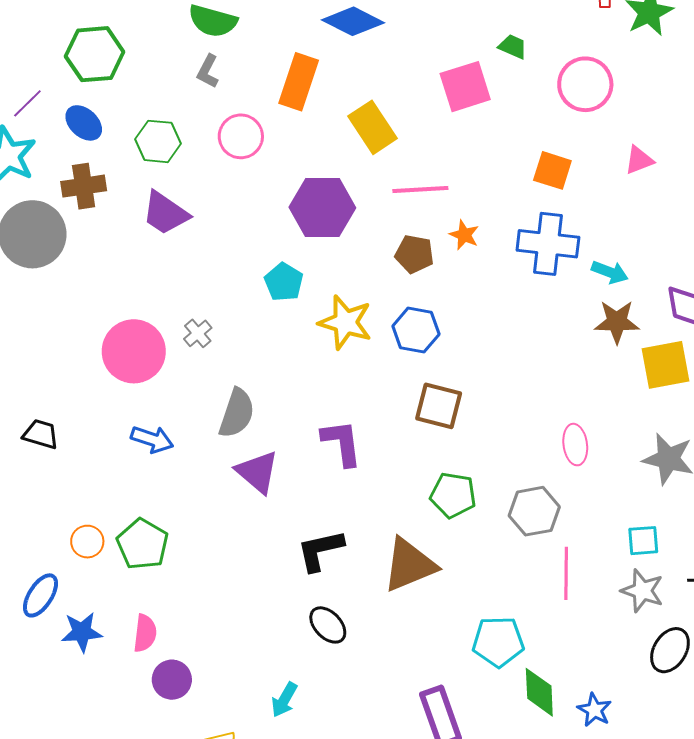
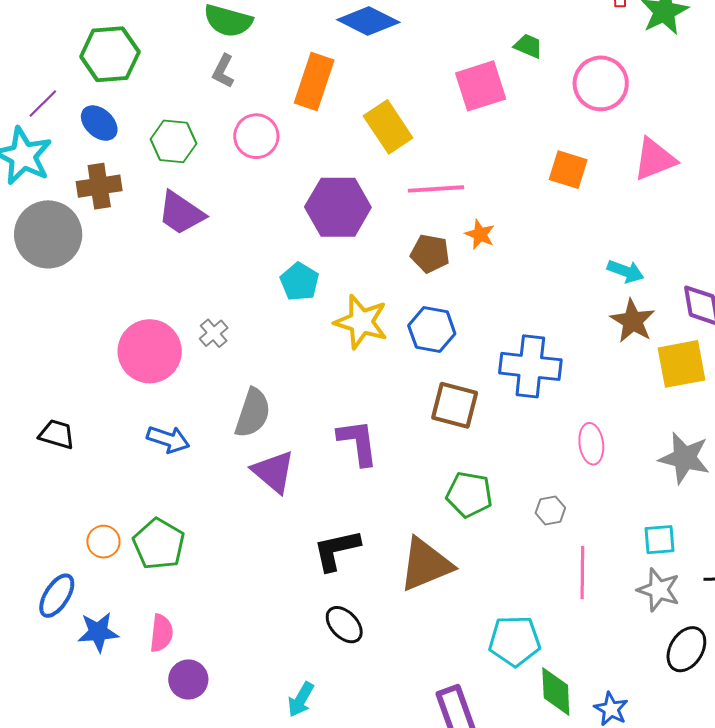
pink triangle: (639, 160) -> (655, 159), size x1.5
blue cross: (548, 244) -> (530, 366), moved
brown star: (617, 322) -> (633, 321), turned 30
gray hexagon: (534, 511) -> (550, 510), size x0.6

